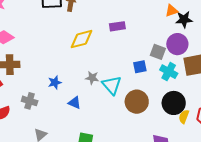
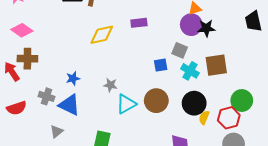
black star: (184, 19) -> (206, 28), moved
purple circle: (177, 44) -> (191, 25), moved
gray star: (92, 78) -> (110, 85), moved
cyan triangle: (112, 85) -> (126, 104), moved, turned 40
blue triangle: (75, 103) -> (69, 105), moved, size x1.6

